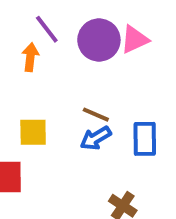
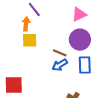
purple circle: (99, 40) -> (80, 40), moved
yellow square: (33, 132) -> (30, 40), moved

